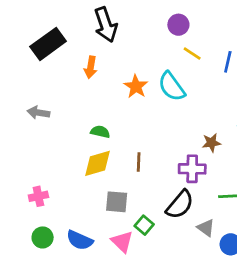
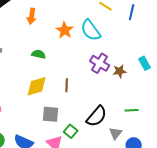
green semicircle: (100, 132) -> (39, 54), moved
purple cross: (192, 169) -> (100, 63), moved, turned 30
gray triangle: (206, 228) -> (116, 133), turned 32

